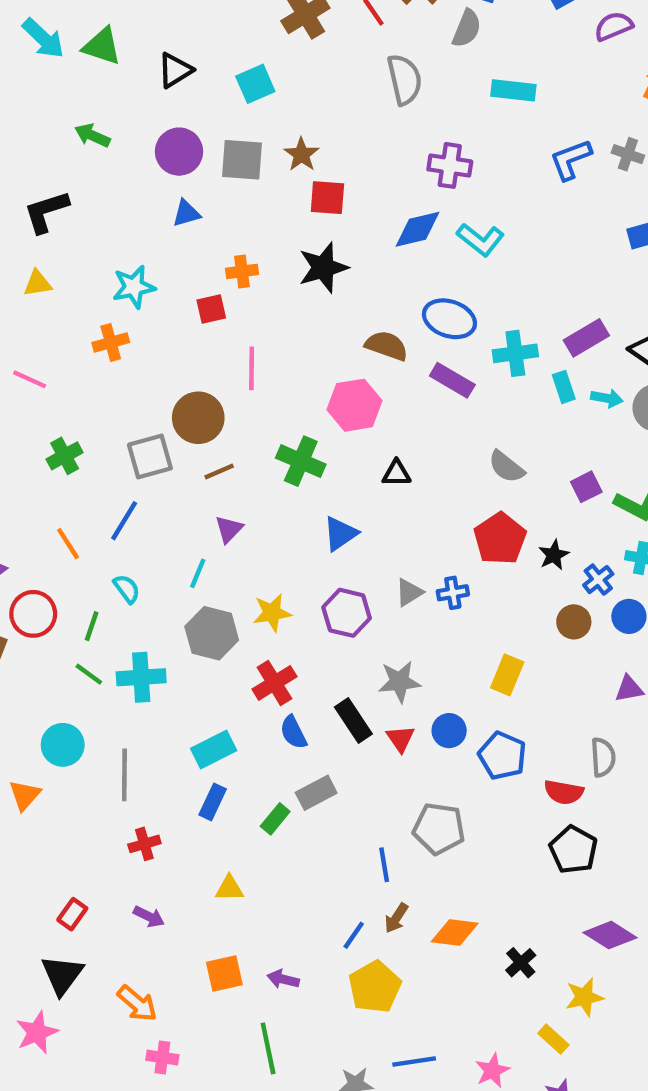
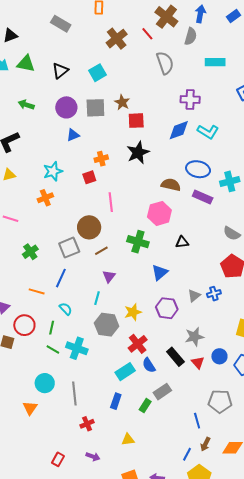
orange line: (68, 544) -> (37, 291), turned -35
cyan cross: (141, 677) -> (77, 348), turned 30
cyan rectangle: (214, 749) -> (125, 372), moved

